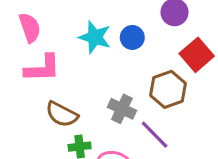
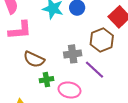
gray cross: (122, 109) -> (73, 54), turned -30

